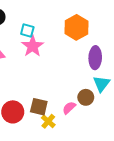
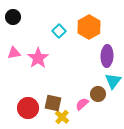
cyan square: (27, 31) -> (59, 31), moved, turned 32
pink star: (33, 46) -> (38, 58), moved

